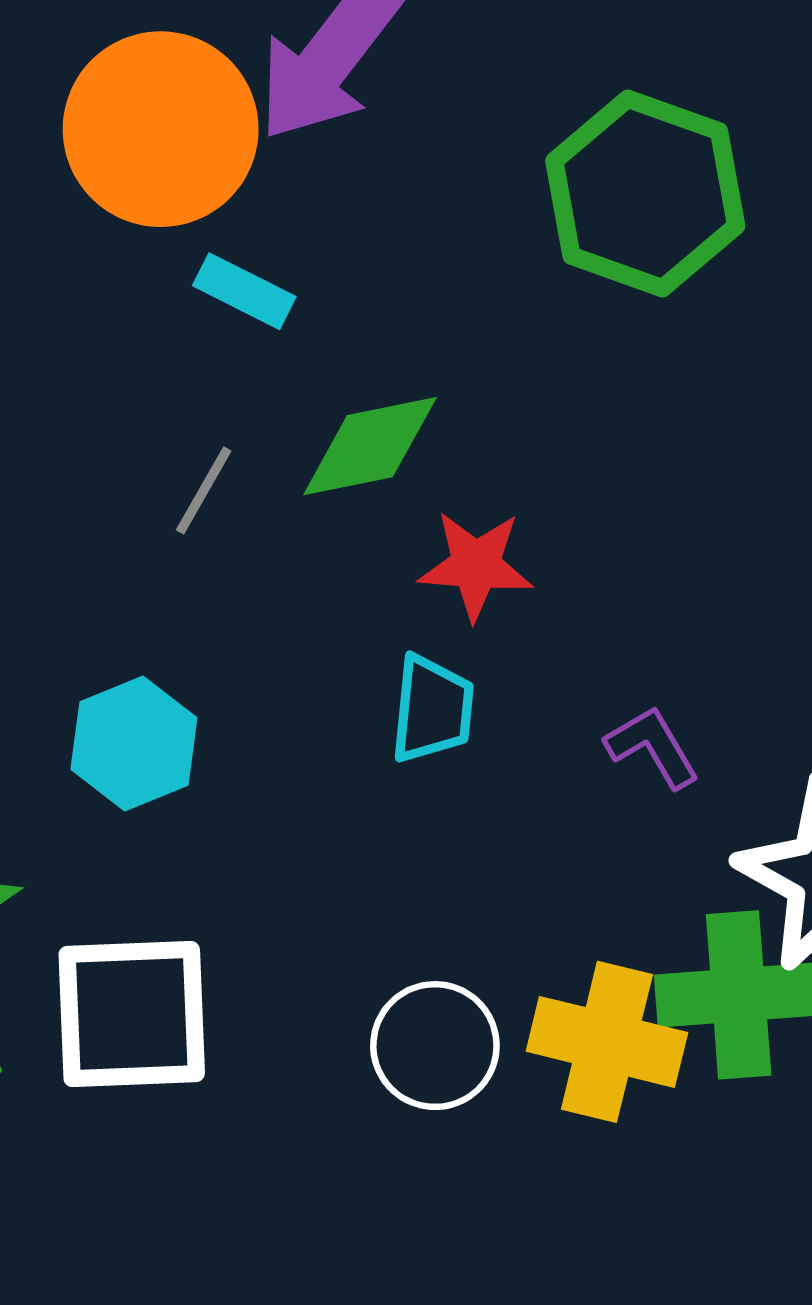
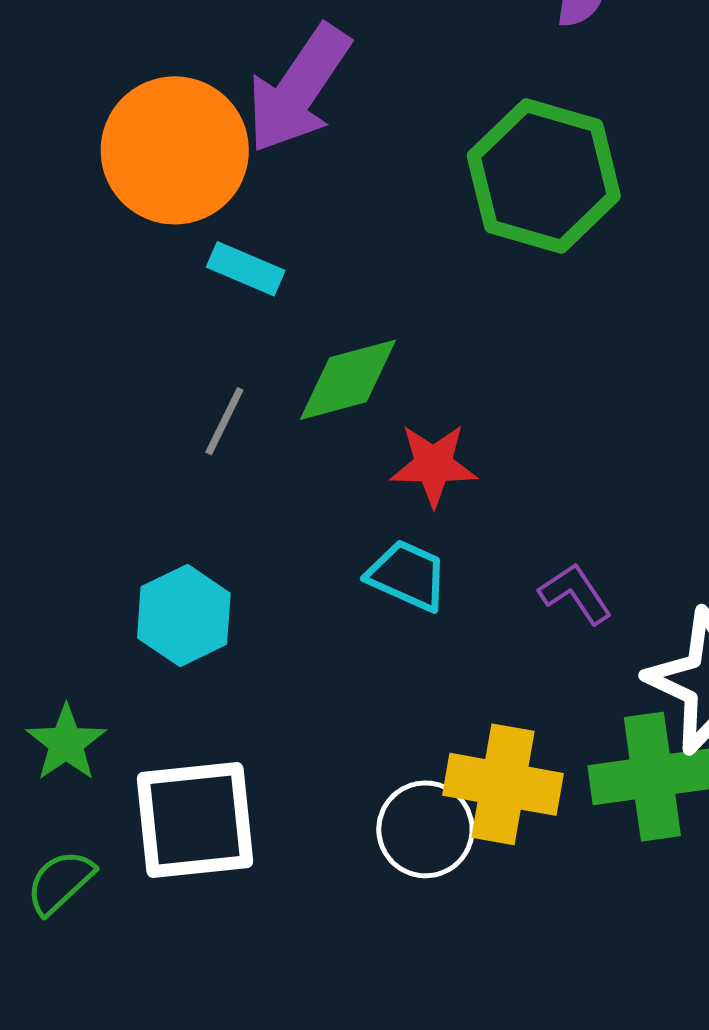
cyan trapezoid: (432, 709) -> (407, 575), turned -68
yellow cross: (607, 1042) -> (503, 784), moved

